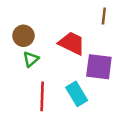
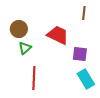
purple square: (99, 67) -> (80, 54), size x0.7
cyan rectangle: (77, 94) -> (86, 79), moved

